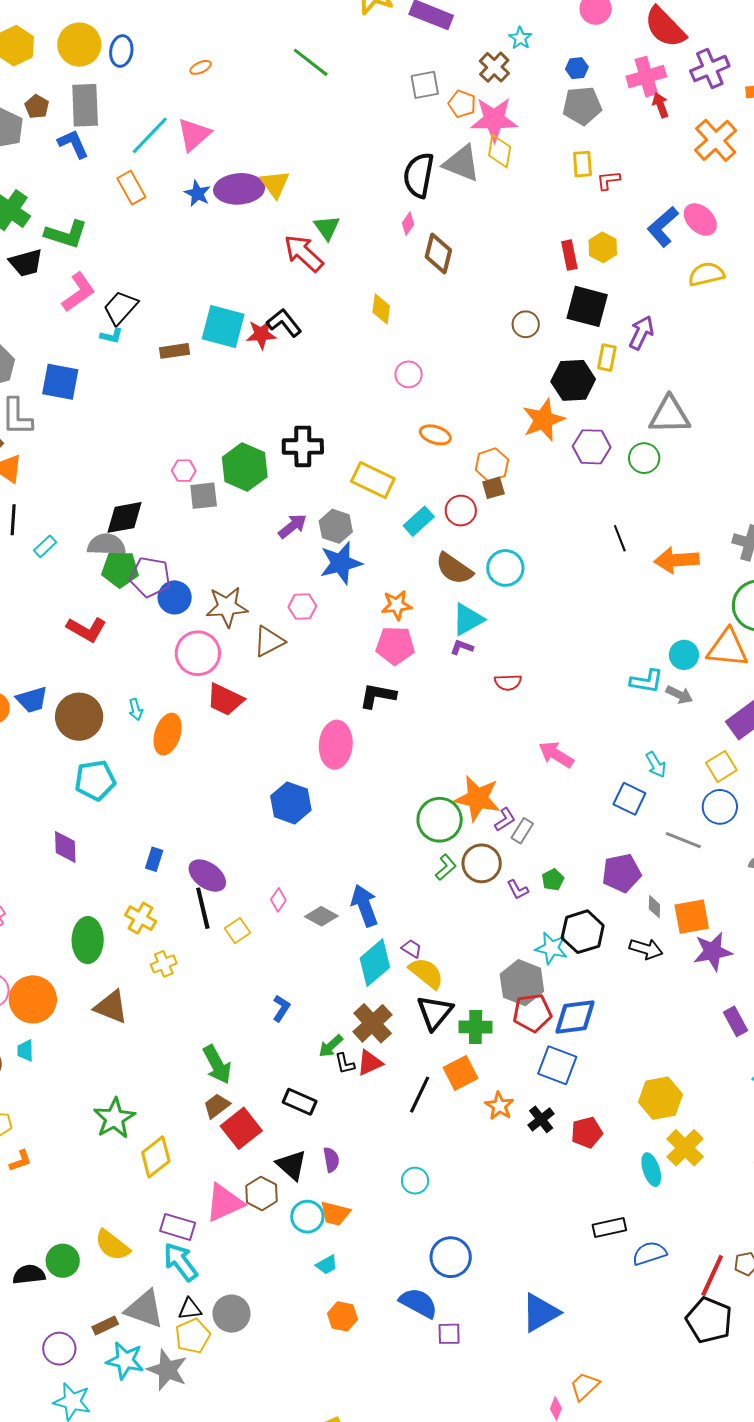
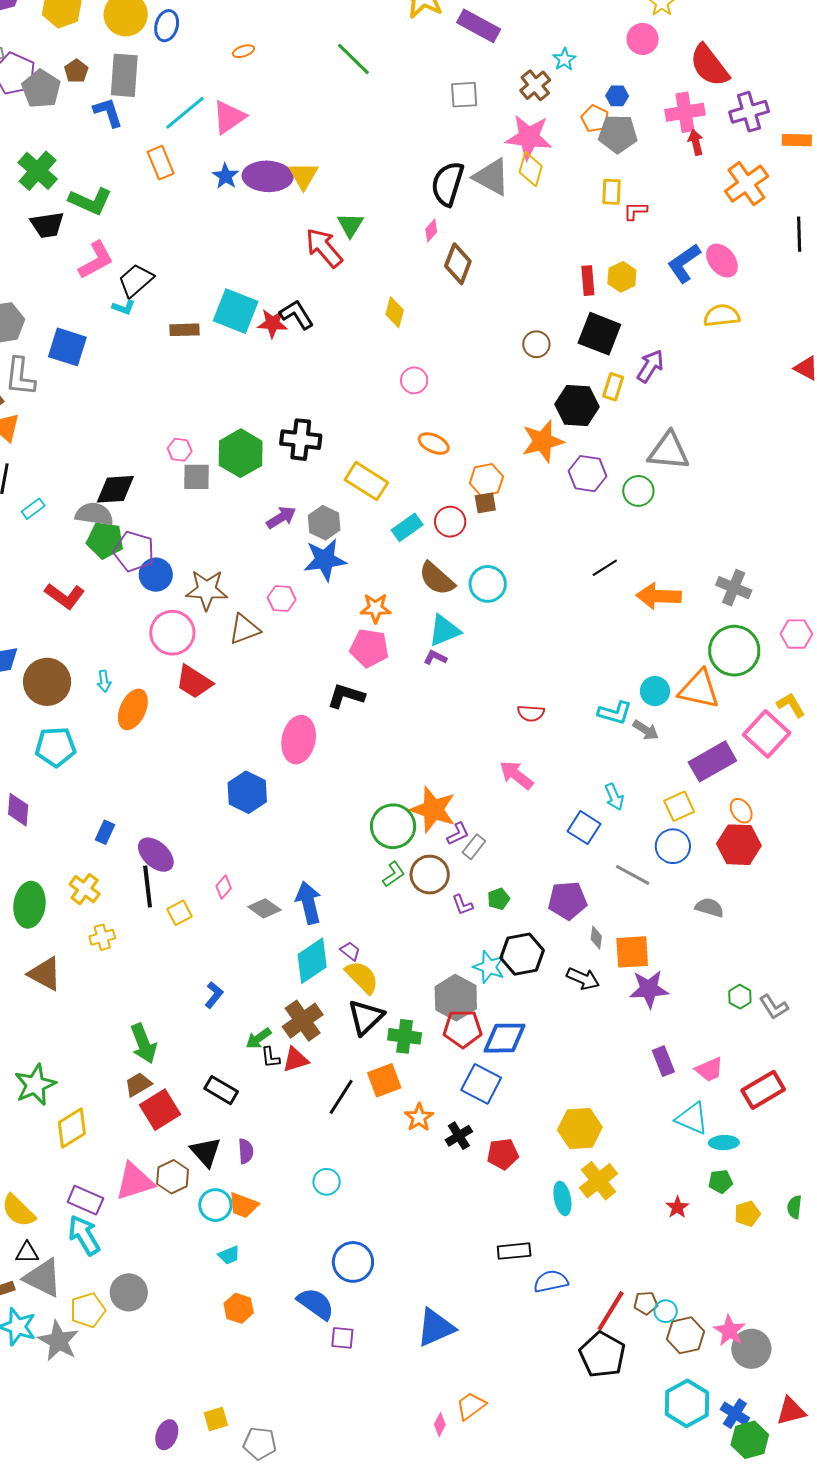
orange pentagon: (462, 104) -> (595, 119), moved
black line: (620, 538) -> (605, 568), turned 72
red semicircle: (508, 682) -> (531, 713), moved
black triangle: (190, 1309) -> (27, 1253), moved

